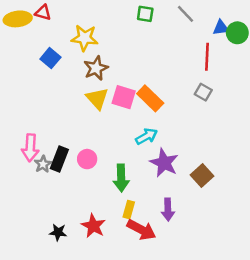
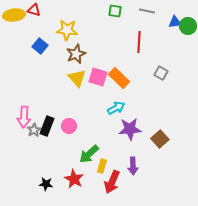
gray line: (186, 14) -> (147, 11), turned -35
red line: (207, 57) -> (139, 42), moved
purple star: (164, 163) -> (130, 129), turned -30
green arrow: (121, 178) -> (89, 154), moved, turned 50
red arrow: (141, 230) -> (112, 182), turned 85

